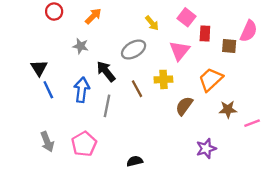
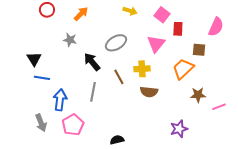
yellow arrow: (152, 23) -> (130, 11), moved, turned -32
brown square: (229, 46) -> (199, 50), moved
blue line: (48, 90) -> (42, 78), turned -56
blue arrow: (82, 90) -> (60, 100), moved
brown semicircle: (184, 106) -> (149, 92), moved, turned -120

